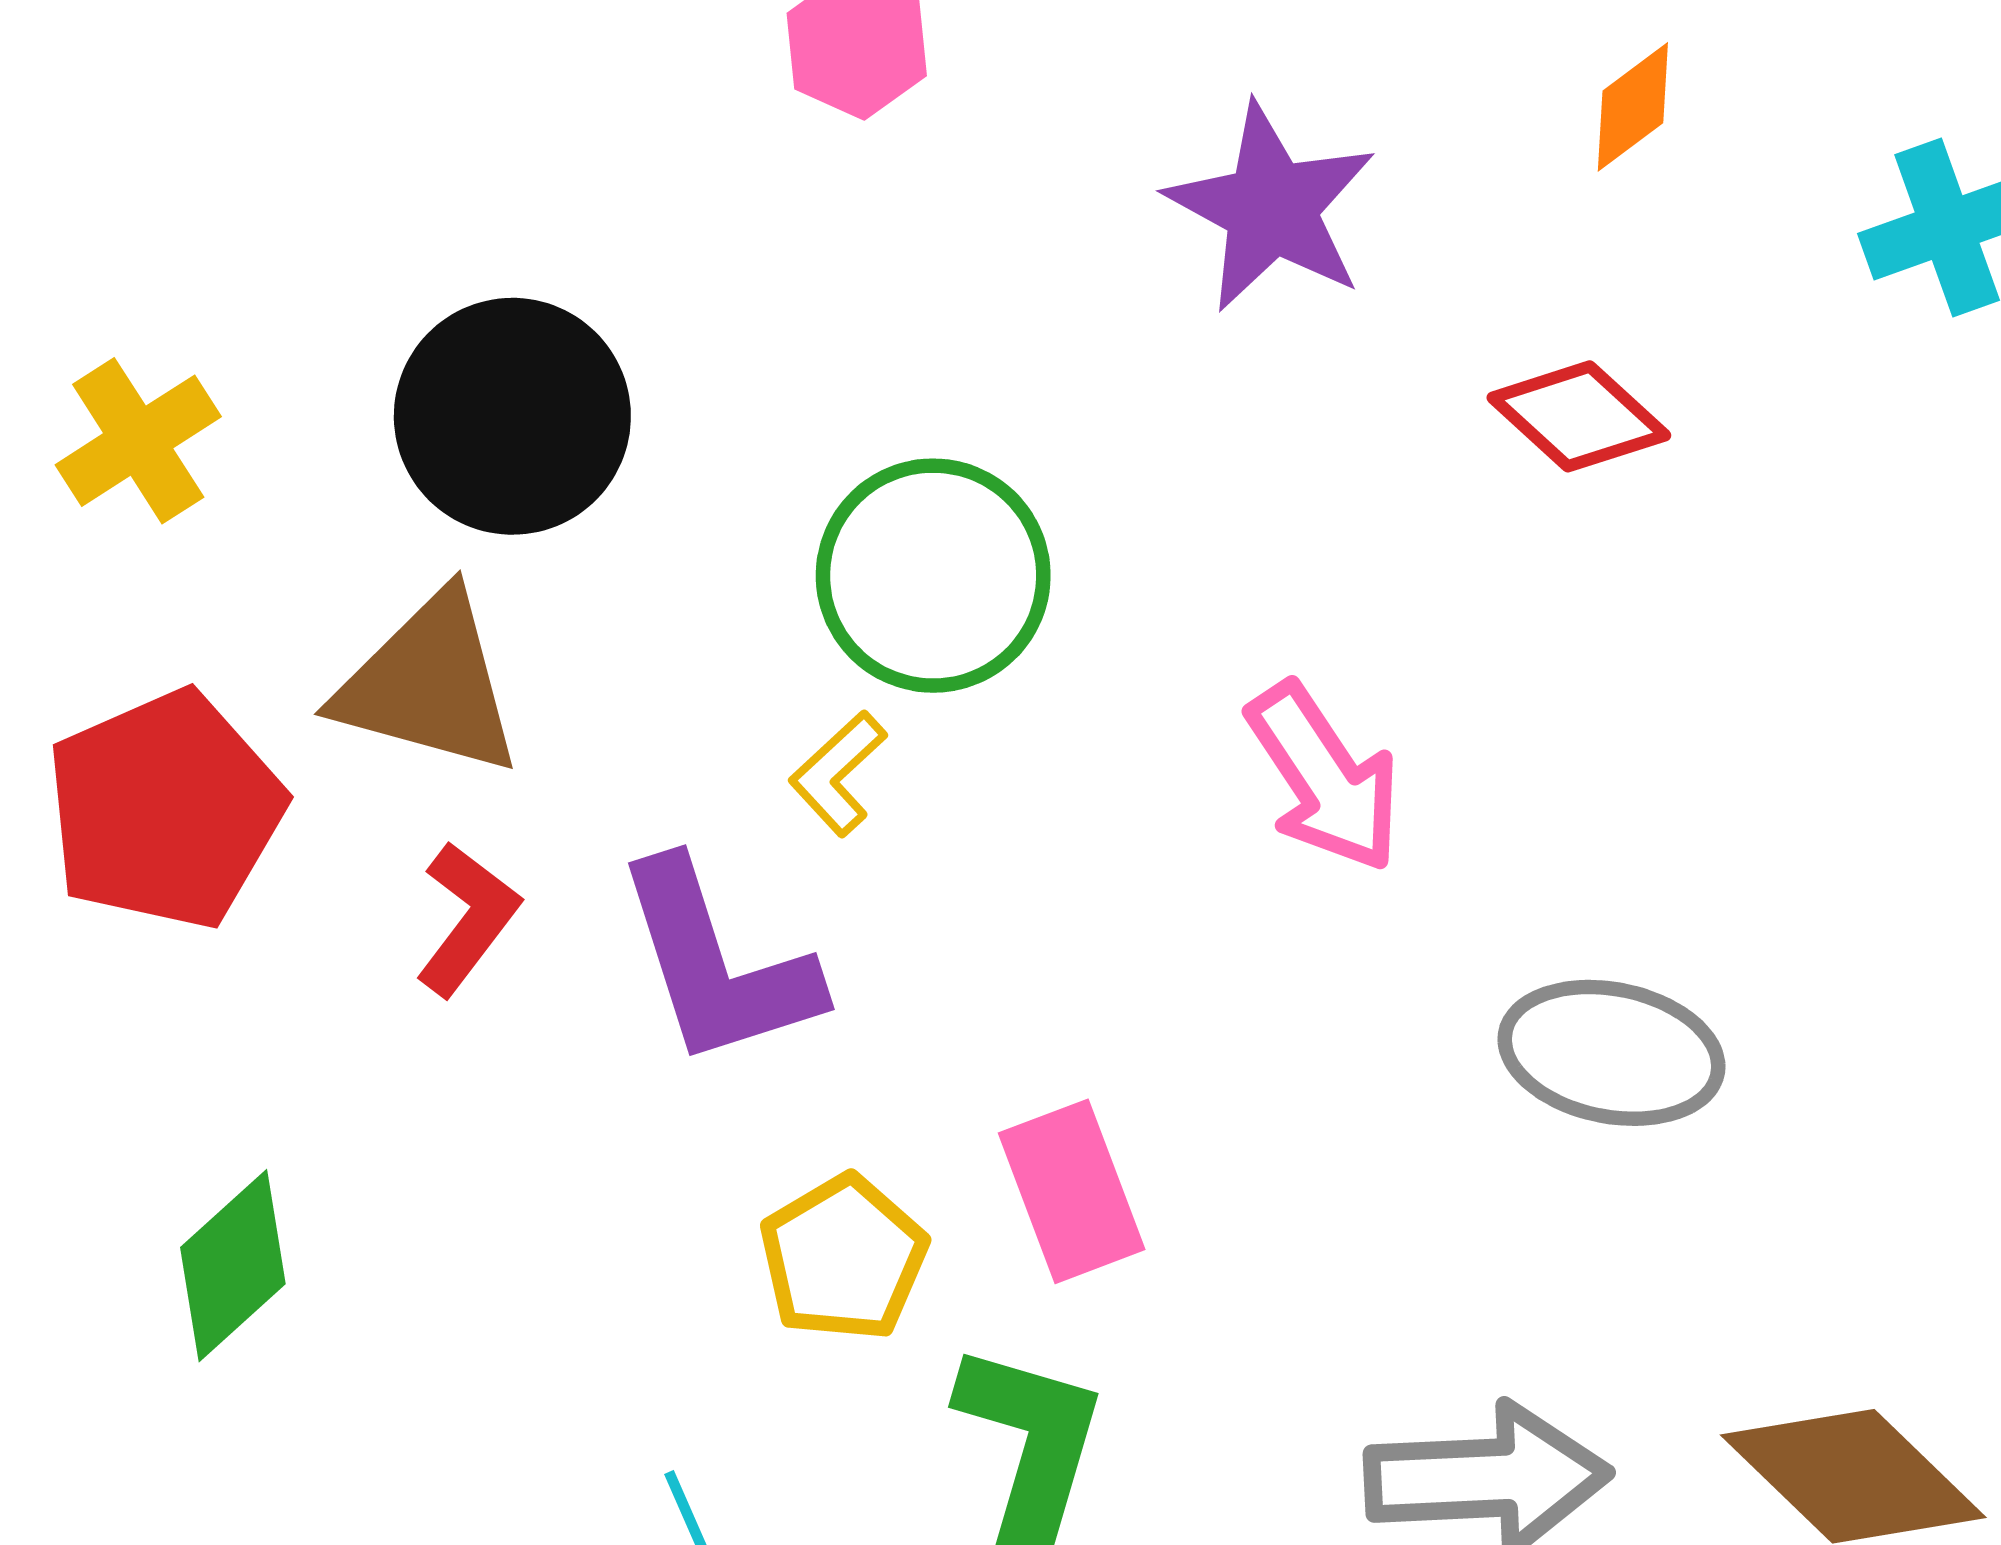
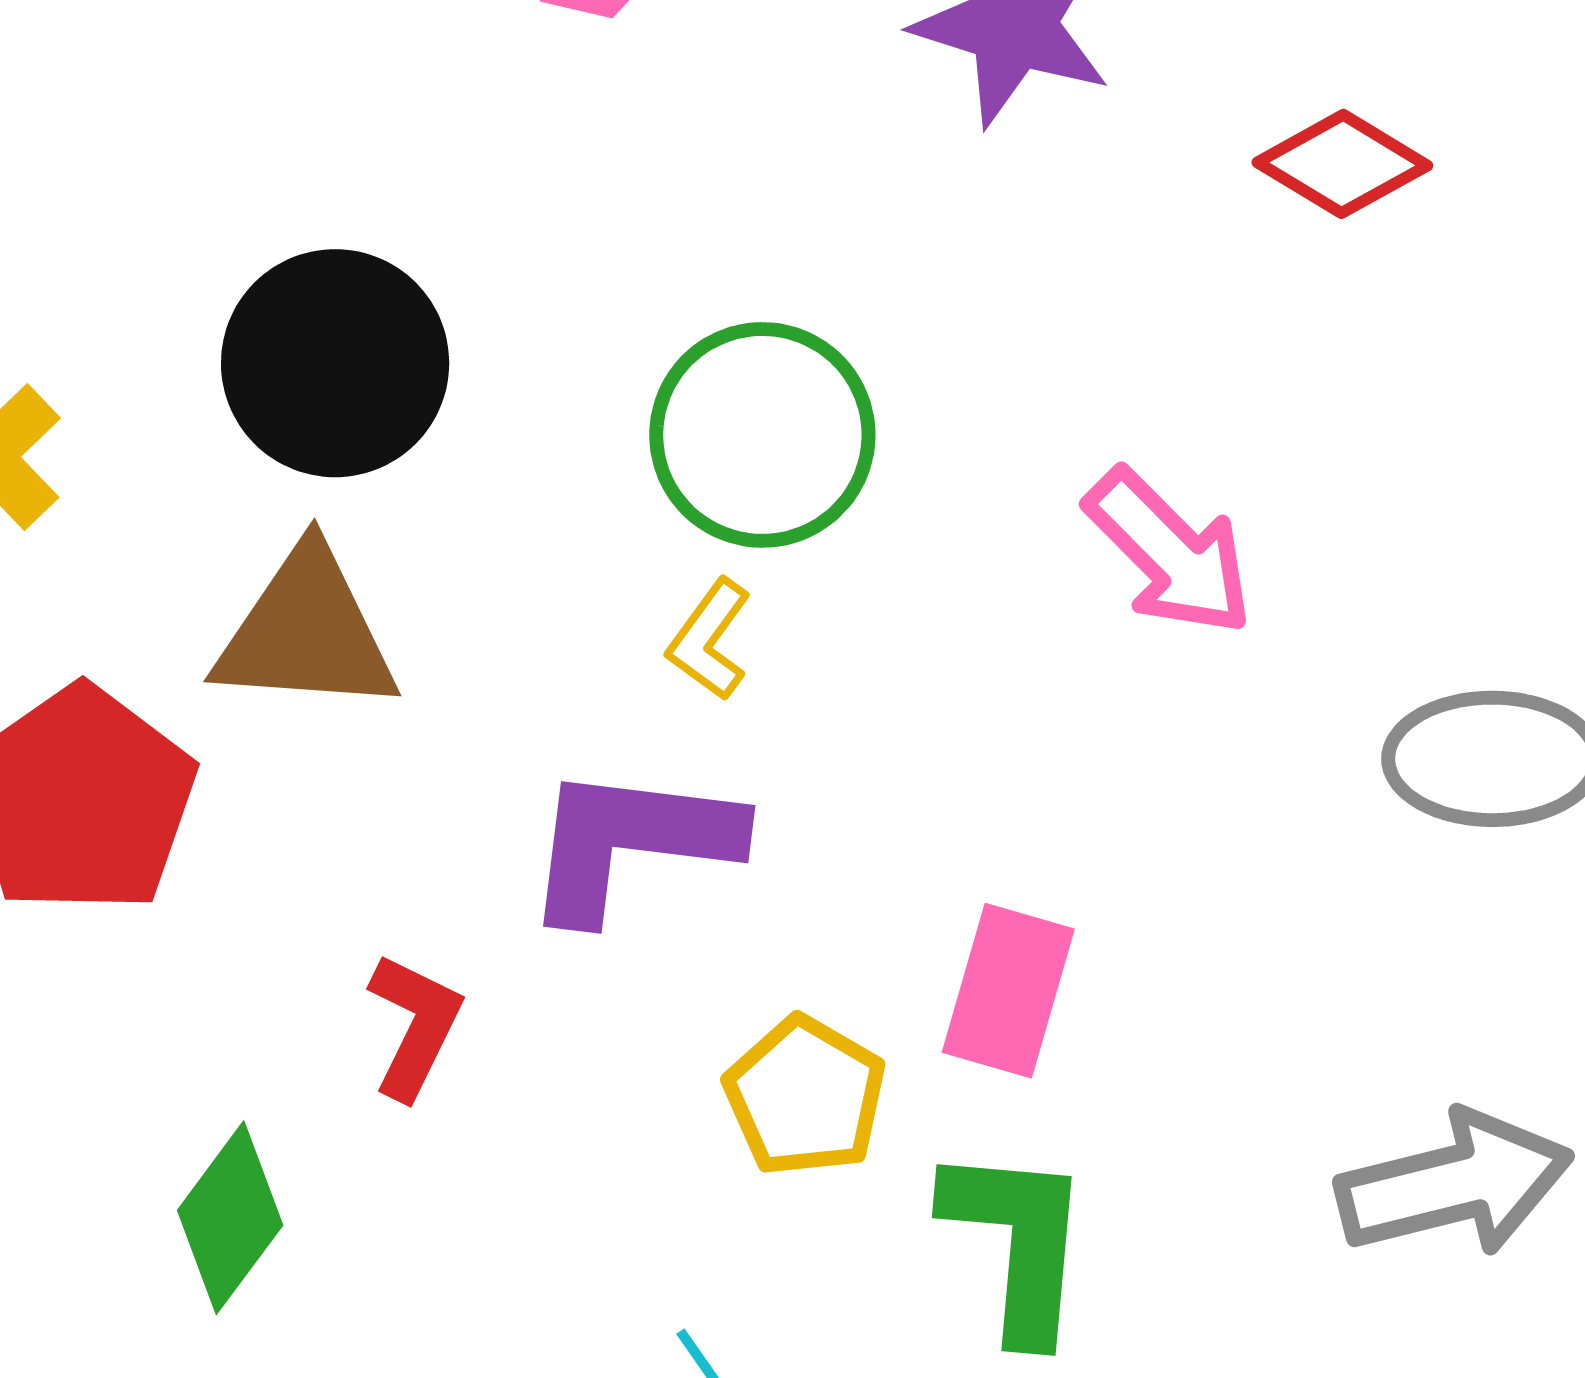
red L-shape: (467, 919) -> (415, 1026), moved
purple L-shape: (717, 964) -> (631, 842), turned 126
pink rectangle: (1072, 1191) -> (1008, 991), turned 48

